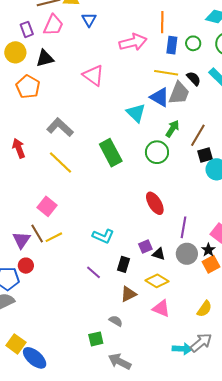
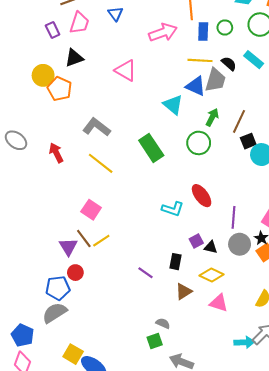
yellow circle: (15, 52) -> (43, 75), moved
cyan L-shape: (103, 236) -> (173, 209), moved
gray semicircle: (116, 321) -> (163, 323), moved

